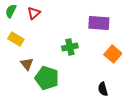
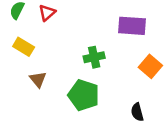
green pentagon: (47, 78) -> (84, 95), moved

